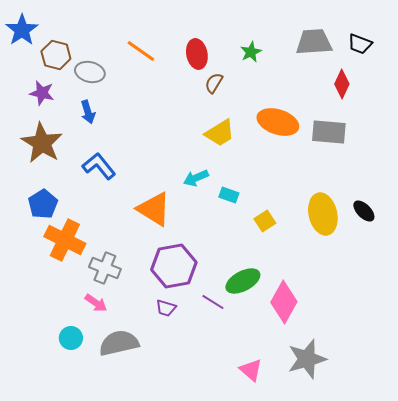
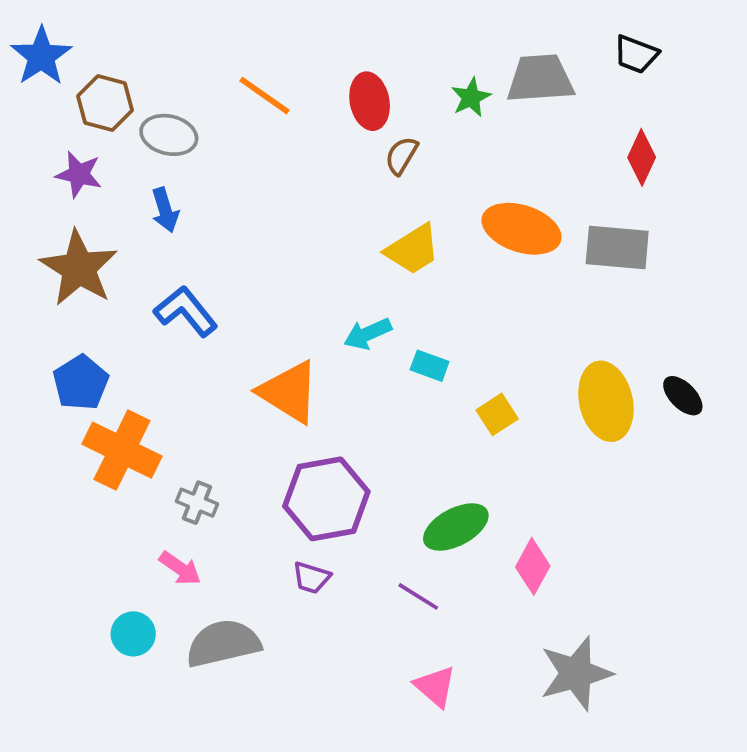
gray trapezoid: (314, 42) -> (540, 79), moved
black trapezoid: (360, 44) -> (636, 54), moved
gray cross: (105, 268) -> (197, 503), size x0.7
purple line: (213, 302) -> (418, 596), moved
pink diamond: (284, 302) -> (533, 566), size x0.7
pink triangle: (251, 370) -> (435, 686), moved

